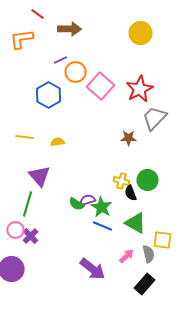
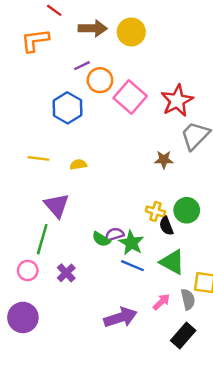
yellow circle: (140, 33) -> (131, 32), moved
purple cross: (30, 236) -> (66, 273), moved
purple arrow: (92, 269) -> (120, 317), turned -56

